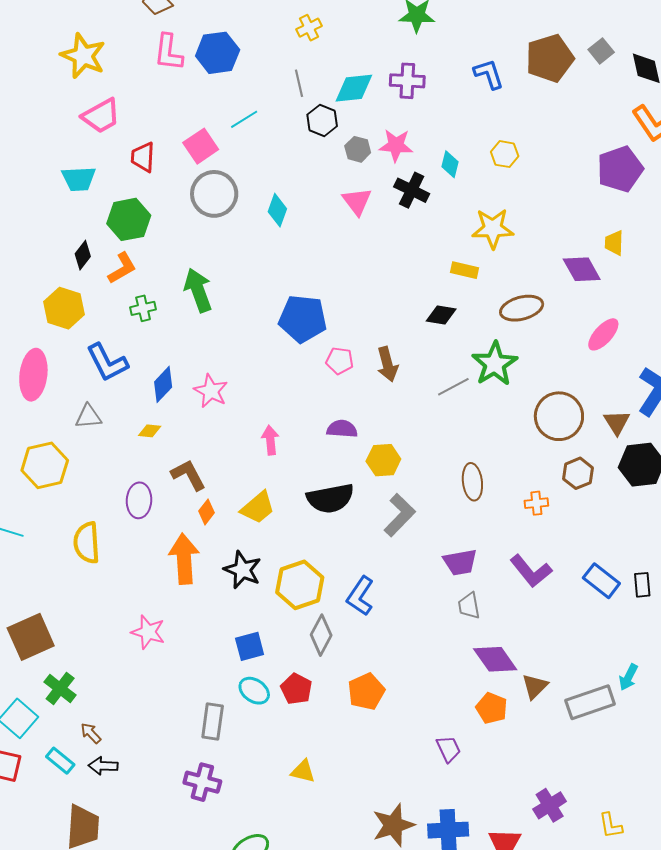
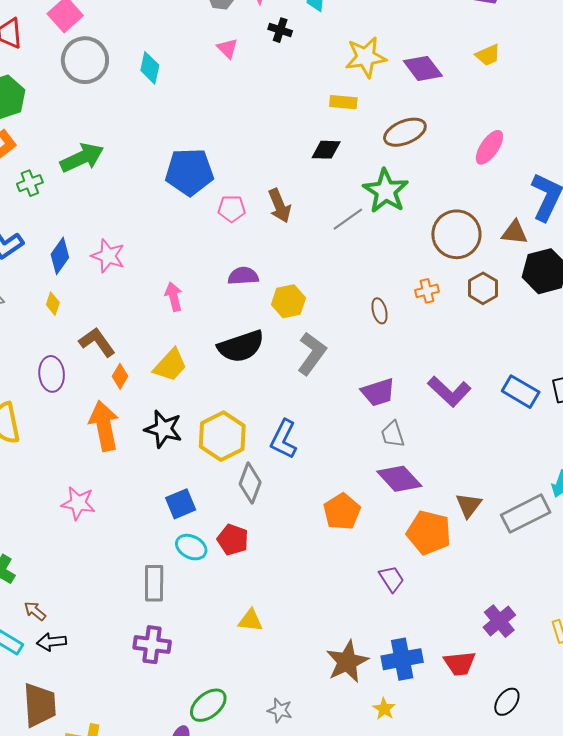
black cross: (412, 190) -> (280, 30), size x0.7
pink triangle: (357, 201) -> (227, 48), size x0.7
yellow trapezoid: (614, 243) -> (488, 55), turned -108
purple diamond: (582, 269) -> (423, 68), moved
green arrow: (198, 290) -> (82, 158), turned 93
brown triangle: (617, 422) -> (515, 233), turned -44
yellow diamond: (150, 431) -> (53, 304), turned -70
brown ellipse: (472, 482) -> (379, 311), size x0.7
orange cross: (536, 503) -> (427, 291), moved
purple diamond: (495, 659) -> (399, 479), moved
orange pentagon: (366, 692) -> (342, 512), moved
orange pentagon: (492, 708) -> (429, 533), size x1.4

